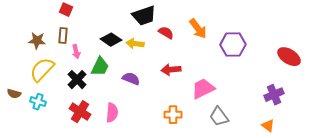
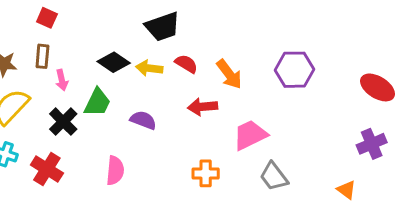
orange arrow: (198, 29) -> (229, 74), moved
red semicircle: (166, 33) -> (186, 64), moved
purple cross: (274, 95) -> (372, 144), moved
red cross: (80, 112) -> (47, 169), moved

